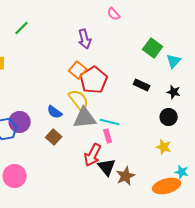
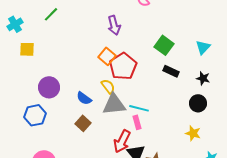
green square: (153, 48) -> (164, 45), moved
yellow semicircle: (79, 100) -> (108, 86), size x0.7
purple circle: (20, 122) -> (49, 87), moved

